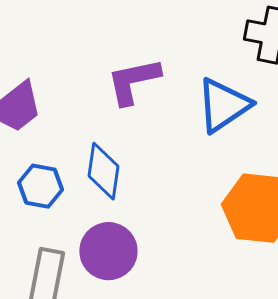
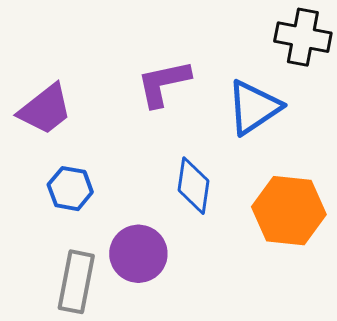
blue diamond: (103, 171) -> (194, 186), moved

